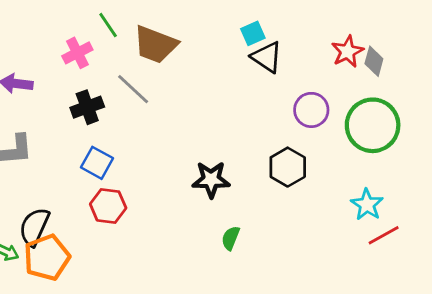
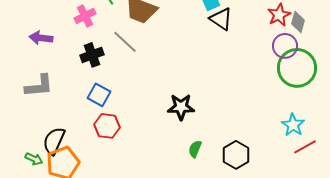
purple circle: (311, 110) -> (285, 46), moved
black hexagon: (288, 167) -> (236, 155), moved

